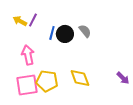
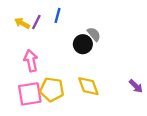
blue line: (52, 33) -> (57, 15), moved
black circle: (65, 34) -> (83, 44), moved

